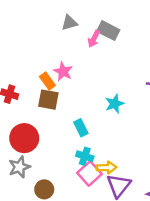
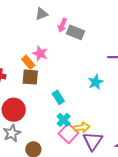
gray rectangle: (108, 31) -> (75, 32), moved
cyan star: (115, 104) -> (96, 82), moved
cyan cross: (85, 156) -> (64, 120), turned 32

